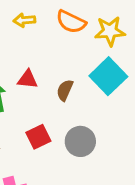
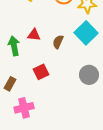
gray circle: (80, 141) -> (89, 75), moved

